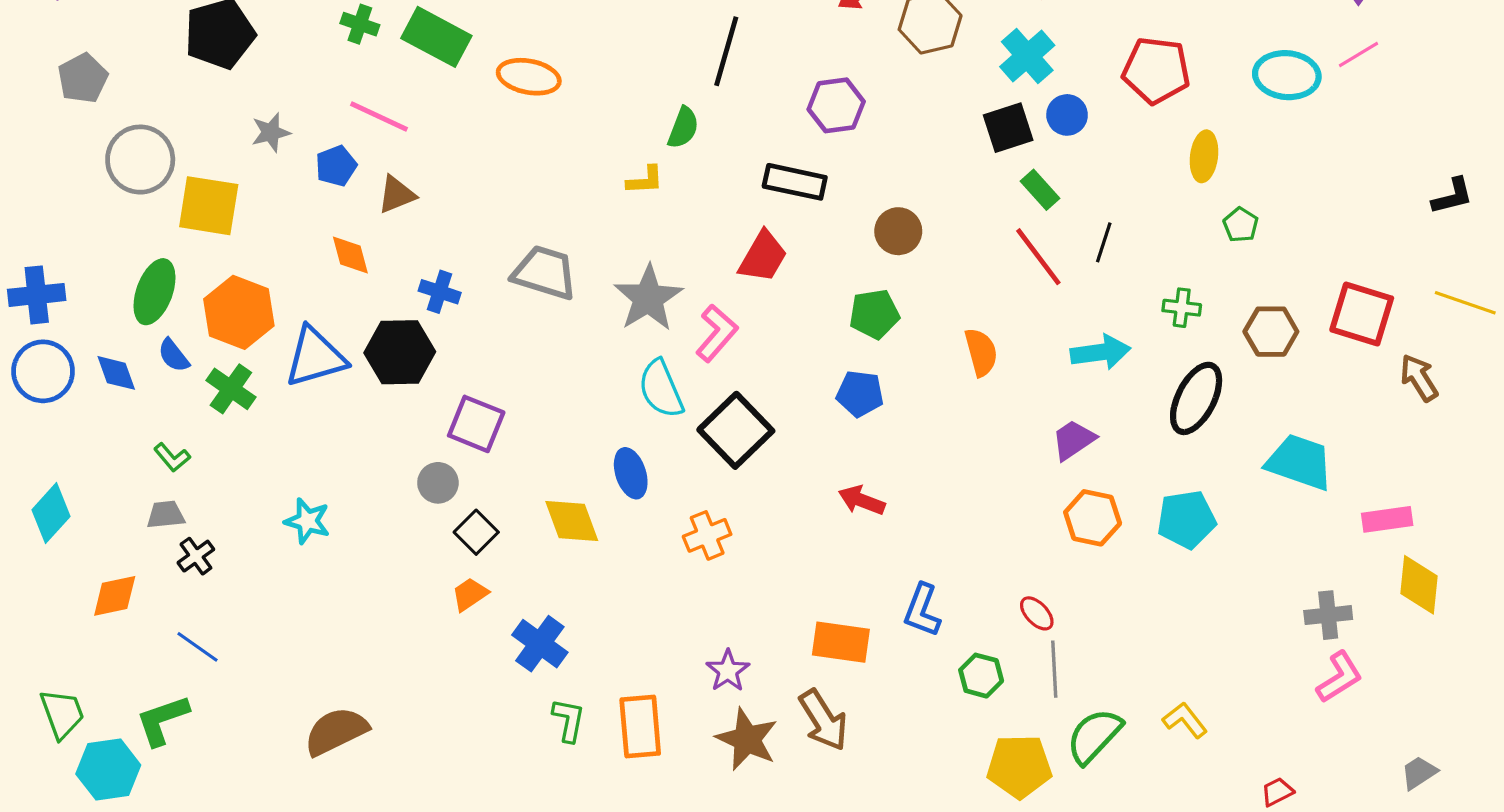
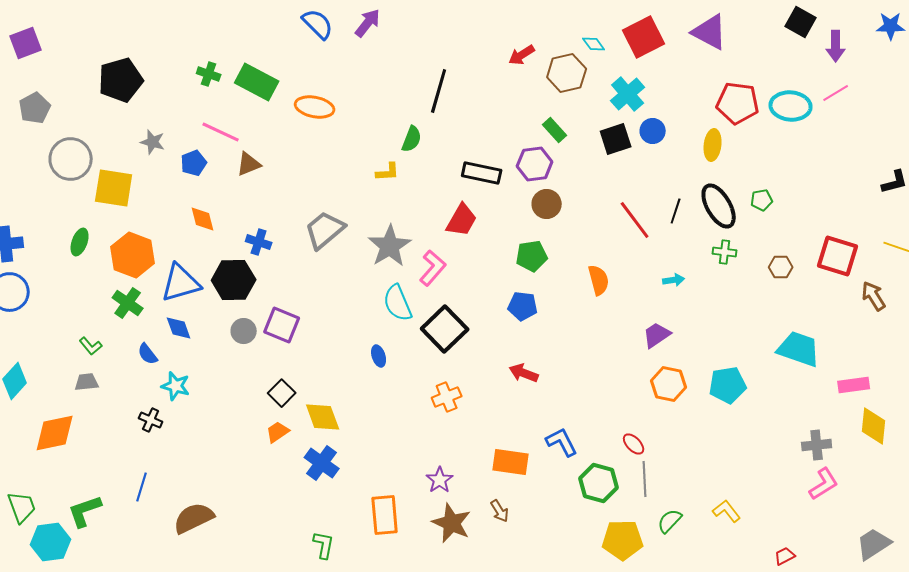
red pentagon: (1156, 70) -> (738, 103), moved
purple hexagon: (836, 105) -> (535, 164), moved
gray star: (271, 132) -> (153, 142), turned 30
yellow ellipse: (1204, 156) -> (713, 145), moved
green rectangle: (1040, 190) -> (555, 130), moved
brown triangle: (397, 195) -> (249, 164), moved
green pentagon: (1241, 225) -> (762, 200), turned 30
gray trapezoid: (545, 273) -> (325, 230), turned -57
green ellipse: (154, 292) -> (80, 242), size x0.7
brown hexagon: (1271, 332) -> (781, 267), size x0.7
cyan arrow: (1100, 352) -> (674, 280), size x0.6
blue semicircle: (174, 355) -> (148, 354), moved
blue diamond: (116, 373) -> (179, 328), moved
black ellipse: (1196, 398) -> (719, 206), moved, turned -57
blue ellipse: (631, 473) -> (379, 356), size x0.7
gray circle: (438, 483) -> (244, 331), moved
yellow diamond: (572, 521) -> (323, 417), moved
orange cross: (707, 535) -> (447, 397), moved
black cross: (196, 556) -> (151, 420), moved, turned -30
orange diamond: (115, 596) -> (55, 433), size x1.4
blue L-shape: (922, 610) -> (562, 442), turned 132
blue line: (197, 647) -> (142, 487), moved, turned 72
green hexagon: (981, 676) -> (599, 483), size x1.4
green L-shape: (569, 720) -> (324, 545), moved
brown arrow: (823, 720) -> (500, 511), size x0.6
green semicircle: (1094, 736) -> (670, 521), size x0.7
gray trapezoid: (1419, 773) -> (874, 544), size x1.5

